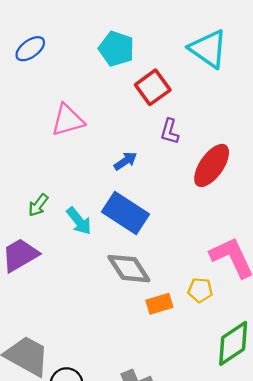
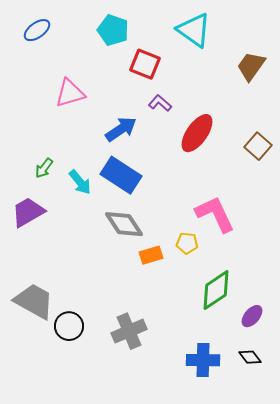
red square: (153, 87) -> (145, 64), turned -32
purple L-shape: (170, 131) -> (160, 103), turned 115
blue arrow: (125, 161) -> (121, 129), size x1.5

